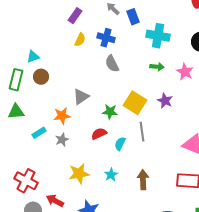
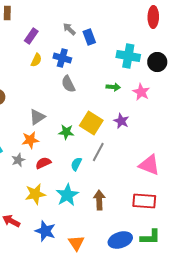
cyan cross: (158, 36) -> (128, 56), moved
orange star: (62, 116) -> (30, 140), moved
gray line: (142, 132) -> (98, 152), turned 36
red semicircle: (99, 134) -> (43, 163), moved
cyan star: (111, 175) -> (67, 195), size x1.6

